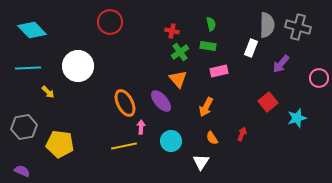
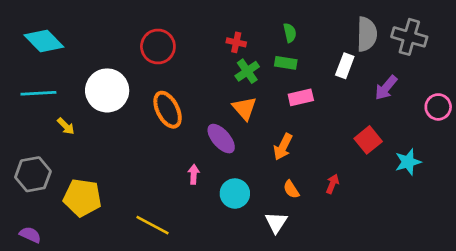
red circle: (110, 22) -> (158, 47), moved
orange ellipse: (125, 103) -> (168, 110), moved
yellow line: (124, 146) -> (152, 225), moved, turned 40

